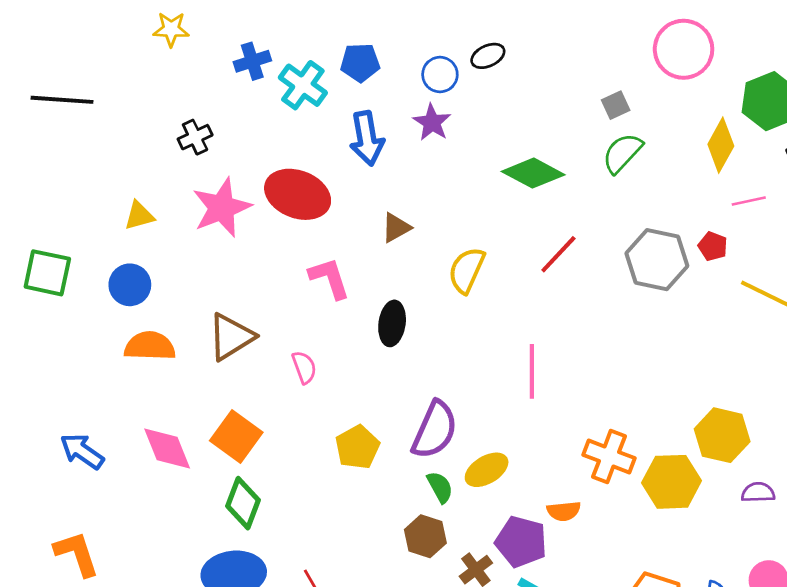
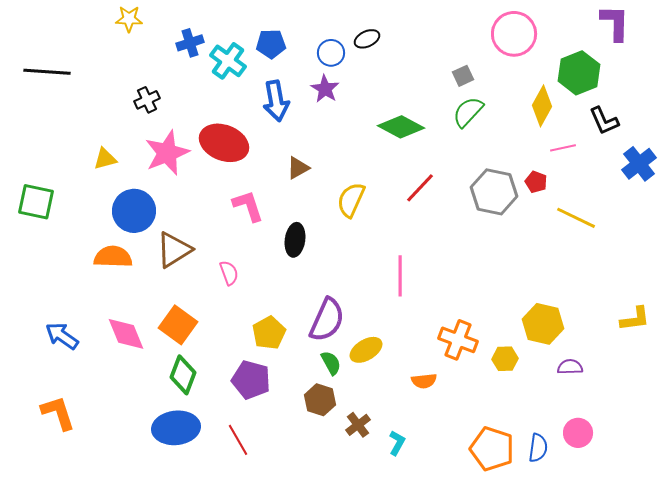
blue circle: (130, 285) -> (134, 211), moved, size x1.4
yellow hexagon: (672, 482) -> (505, 359), size x0.6
purple pentagon: (521, 542) -> (251, 380), moved

